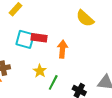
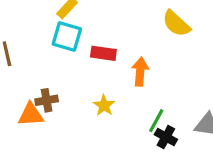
cyan square: (25, 39) -> (67, 36), moved
green line: (53, 82) -> (156, 121), moved

